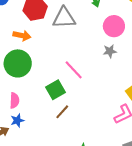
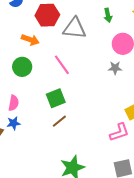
green circle: (18, 63) -> (22, 67), size x0.7
pink line: (74, 70) -> (62, 65), moved

